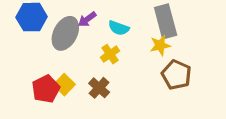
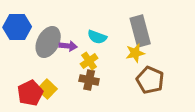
purple arrow: (87, 19) -> (68, 46), moved, turned -138
brown cross: (99, 88) -> (89, 80), moved, turned -30

